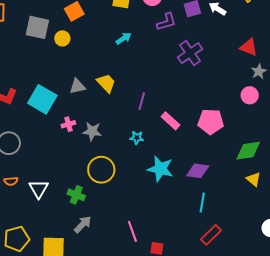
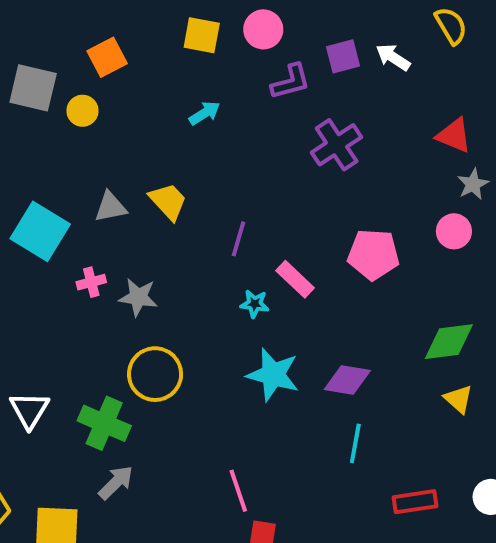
pink pentagon: (211, 122) -> (373, 254), moved
cyan star: (137, 138) -> (255, 304), moved
green cross: (76, 195) -> (104, 423), size x1.4
pink line: (132, 231) -> (238, 491), moved
red rectangle: (211, 235) -> (415, 502), moved, turned 35

